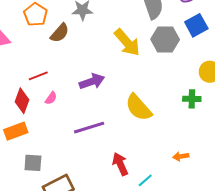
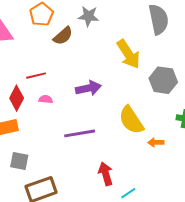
gray hexagon: (165, 39) -> (163, 80), moved
pink semicircle: (51, 98) -> (46, 99), turned -128
orange arrow: (181, 156) -> (156, 142), moved

